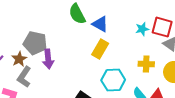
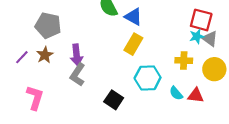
cyan star: (142, 29) -> (197, 36), moved
gray pentagon: (35, 43) -> (48, 25), moved
gray L-shape: (24, 77) -> (78, 75), moved

